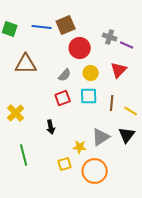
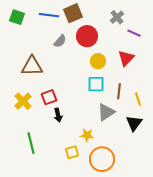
gray cross: (110, 37) -> (117, 17), moved, turned 32
brown triangle: (26, 64) -> (32, 66), moved
gray semicircle: (65, 75) -> (60, 41), moved
red square: (63, 98) -> (49, 97), moved
yellow line: (131, 111) -> (138, 99), turned 40
gray triangle: (101, 137) -> (106, 112), moved

